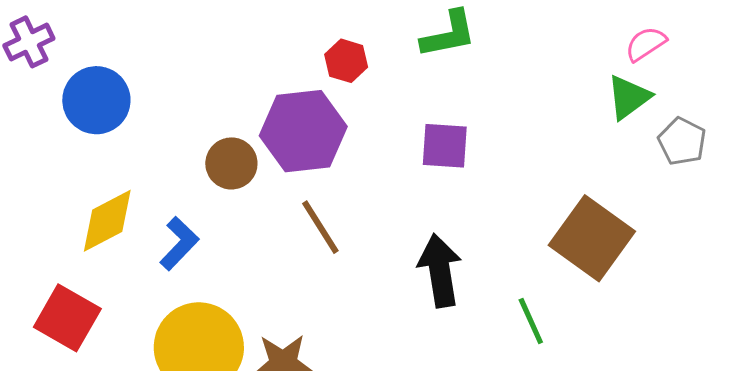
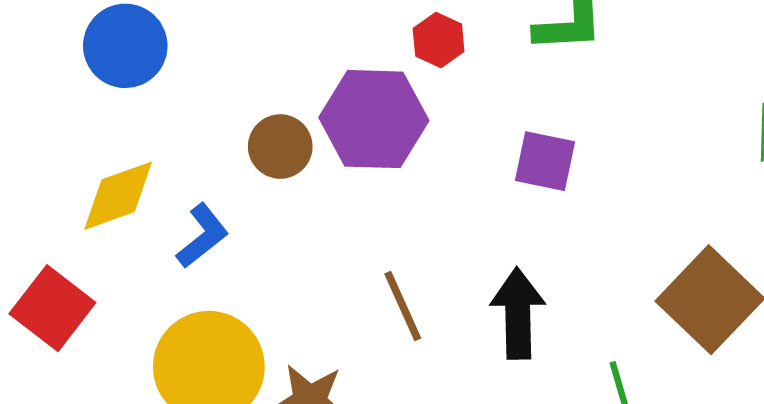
brown line: (320, 227) -> (403, 306), moved

